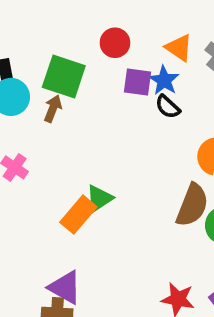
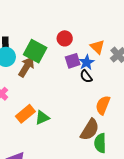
purple square: (137, 82) -> (73, 61), turned -35
brown arrow: (53, 109) -> (26, 67), size x1.5
orange rectangle: (78, 215) -> (25, 114), moved

